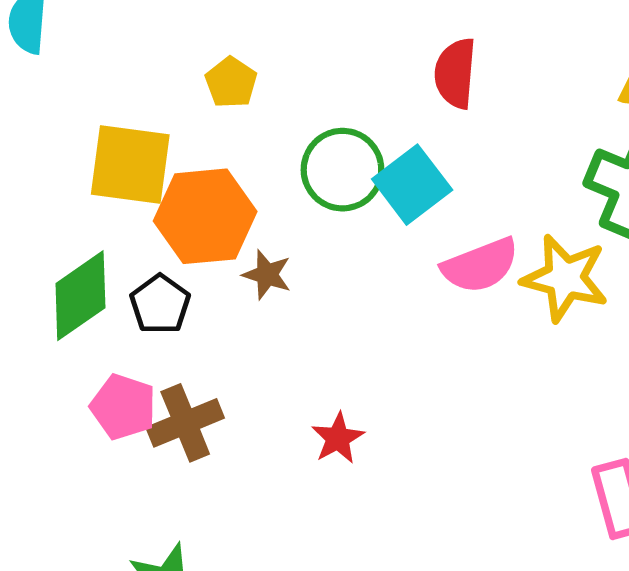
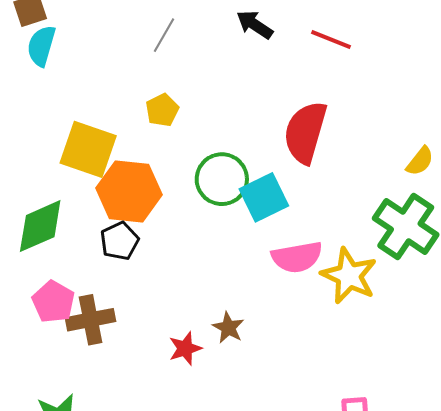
red semicircle: (455, 73) -> (305, 132), size x1.4
brown star: (267, 275) -> (228, 328), moved
black pentagon: (160, 304) -> (120, 241), moved

